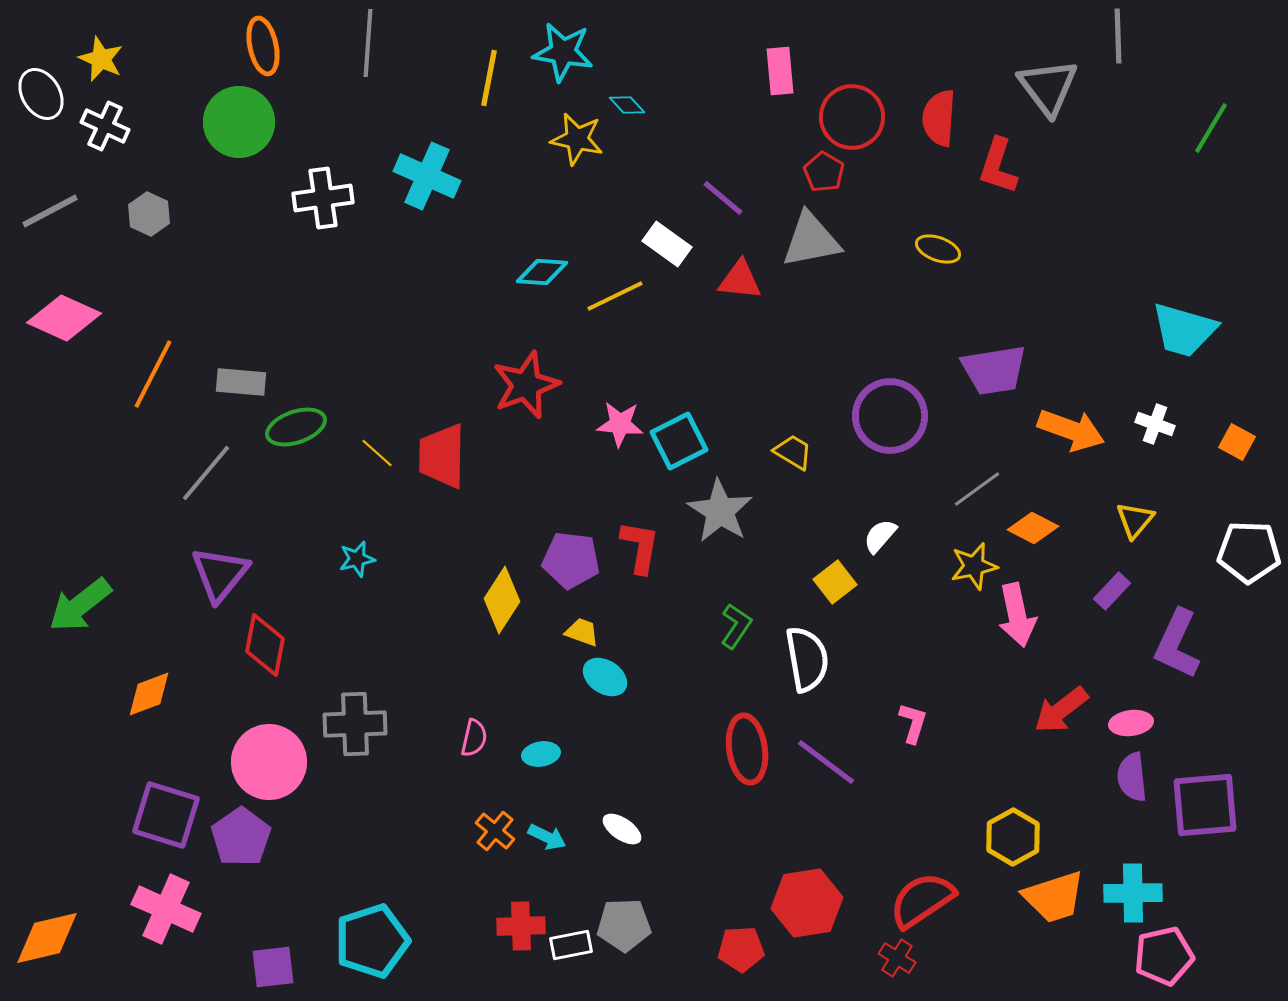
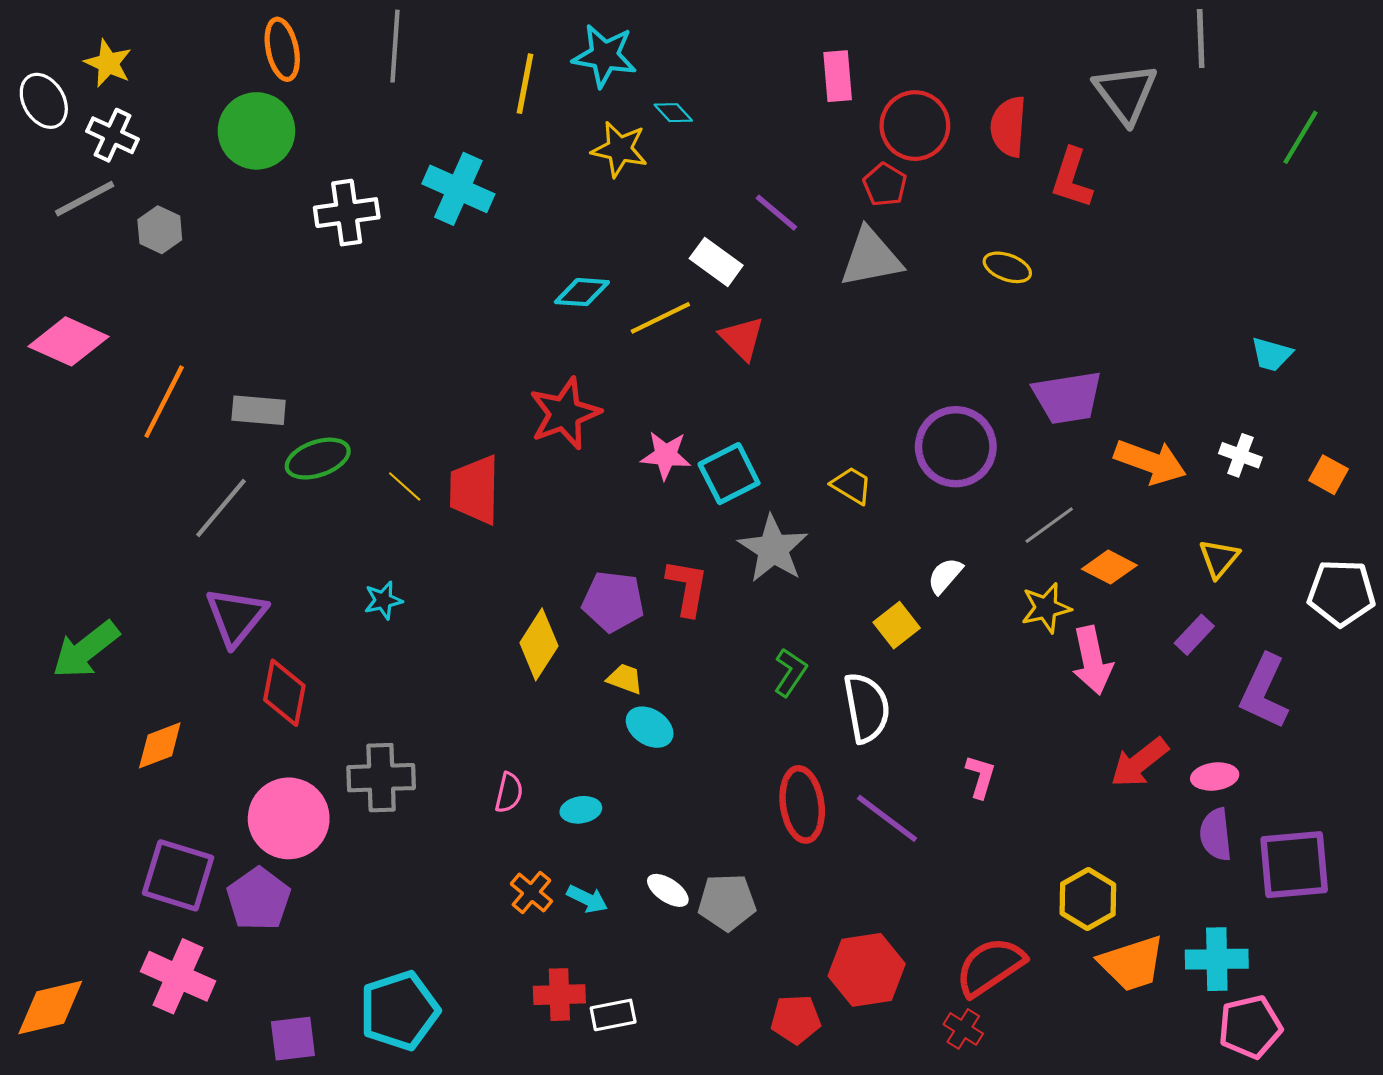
gray line: (50, 211) -> (85, 199), moved
red triangle: (740, 280) -> (742, 338), moved, turned 39
cyan trapezoid: (1184, 330) -> (1272, 354), size x0.6
gray pentagon: (624, 925) -> (727, 902), moved

